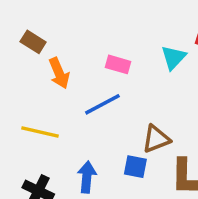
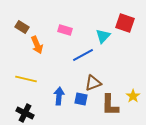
pink rectangle: (118, 64) -> (65, 30), moved
blue line: (102, 104) -> (83, 55), moved
blue arrow: (87, 177) -> (59, 96), moved

